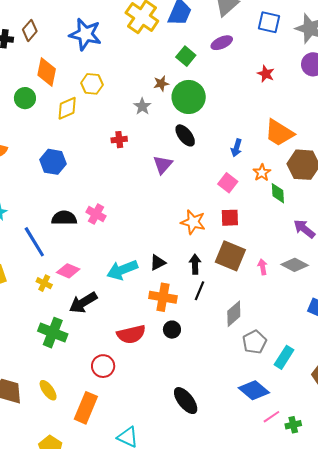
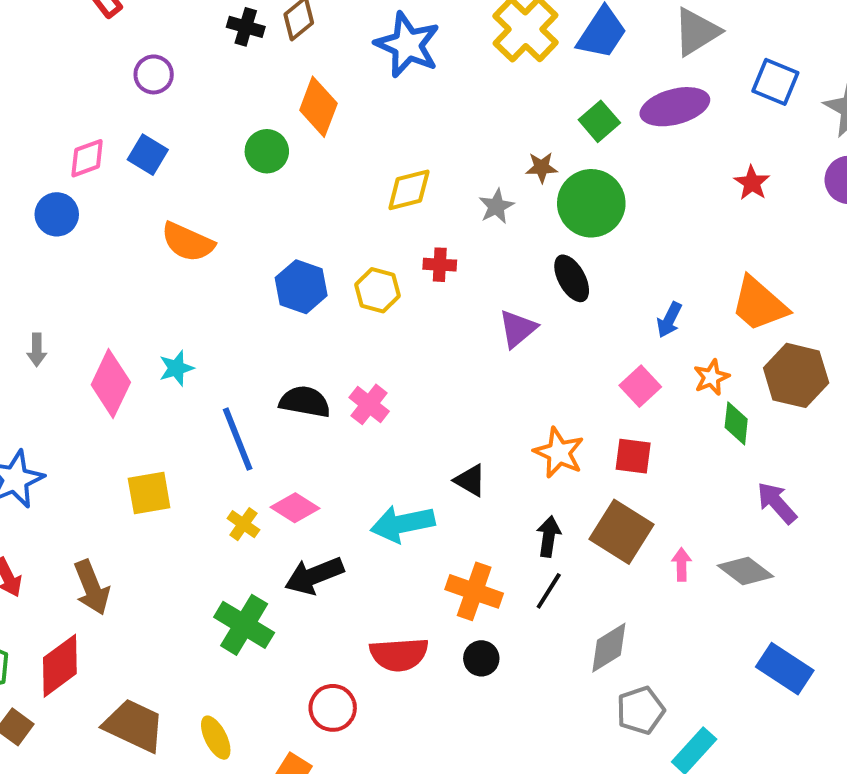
purple ellipse: (222, 43) -> (675, 107), size x1.5
yellow hexagon: (92, 84) -> (377, 290), moved
yellow diamond: (67, 108) -> (409, 190), moved
black triangle: (158, 263) -> (470, 480), moved, turned 48

